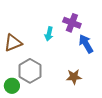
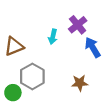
purple cross: (72, 23) -> (78, 25), turned 30

